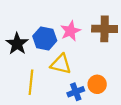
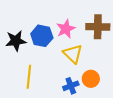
black star: (17, 44) -> (16, 41), turned 30
yellow triangle: (61, 64) -> (73, 54), moved, turned 30

